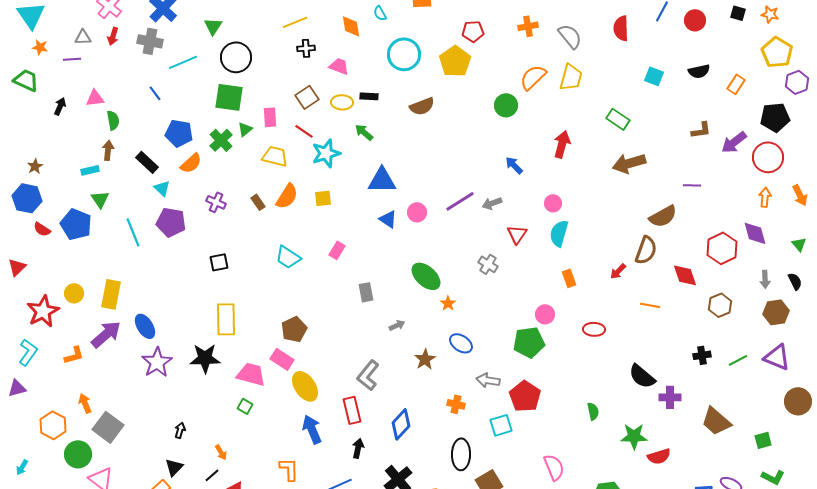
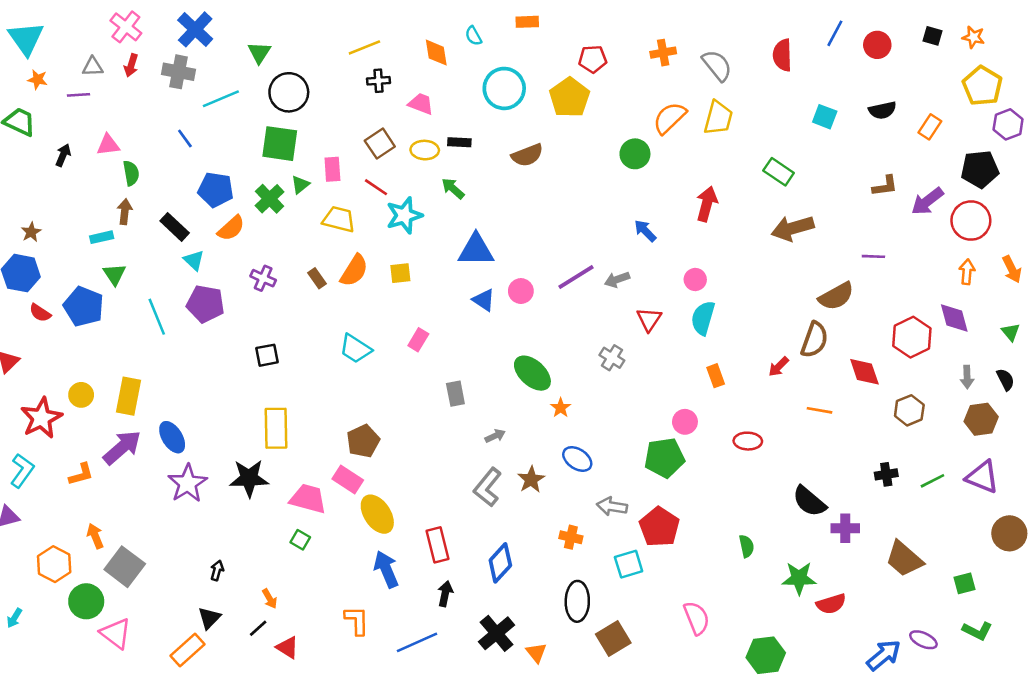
gray L-shape: (368, 375) -> (488, 487), moved

